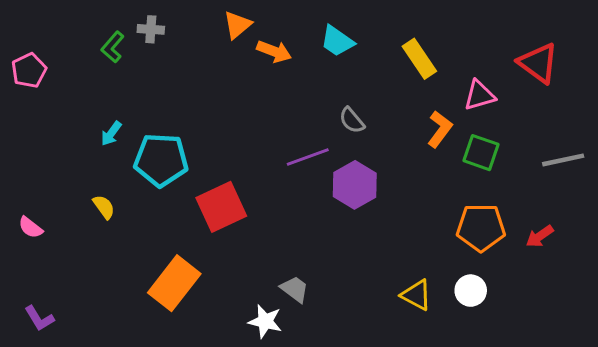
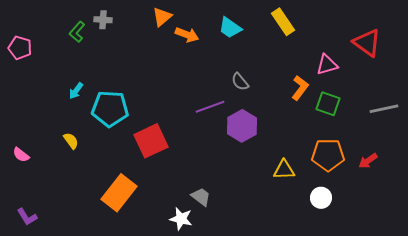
yellow rectangle: (419, 59) -> (283, 22), moved
pink pentagon: (29, 70) -> (20, 48), turned -30
yellow triangle: (416, 295) -> (284, 170), moved, turned -30

